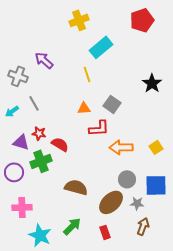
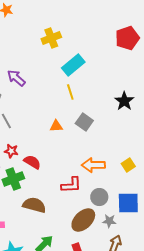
red pentagon: (142, 20) -> (127, 38), moved
yellow line: (87, 74) -> (70, 92), moved
red L-shape: (99, 128) -> (71, 185), moved
brown semicircle: (76, 187) -> (34, 205), moved

